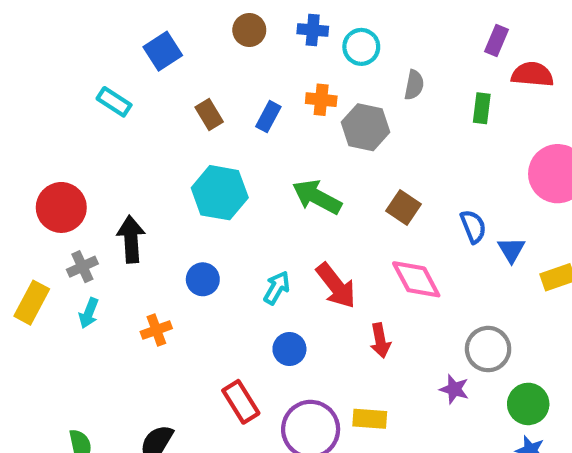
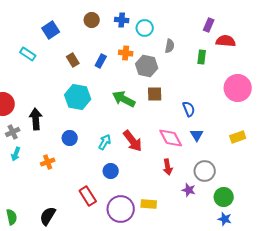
brown square: (404, 207) -> (155, 94), moved, turned -35
blue semicircle: (473, 226) -> (189, 109), moved
blue triangle: (511, 250) -> (197, 135), moved
red arrow: (380, 341) -> (168, 167), moved

